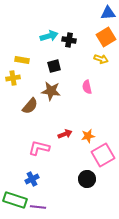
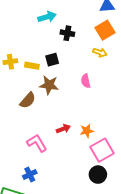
cyan arrow: (49, 36) -> (47, 17), moved
yellow rectangle: (22, 60) -> (32, 66), moved
yellow cross: (13, 78) -> (10, 62), moved
pink L-shape: (39, 148) -> (37, 143), turned 45
black circle: (87, 179) -> (98, 175), moved

